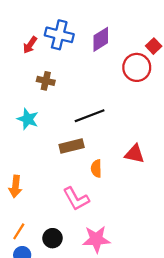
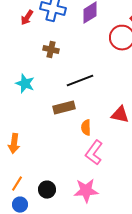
brown cross: (46, 81) -> (51, 50), moved
pink L-shape: (76, 199) -> (94, 153), moved, turned 65

